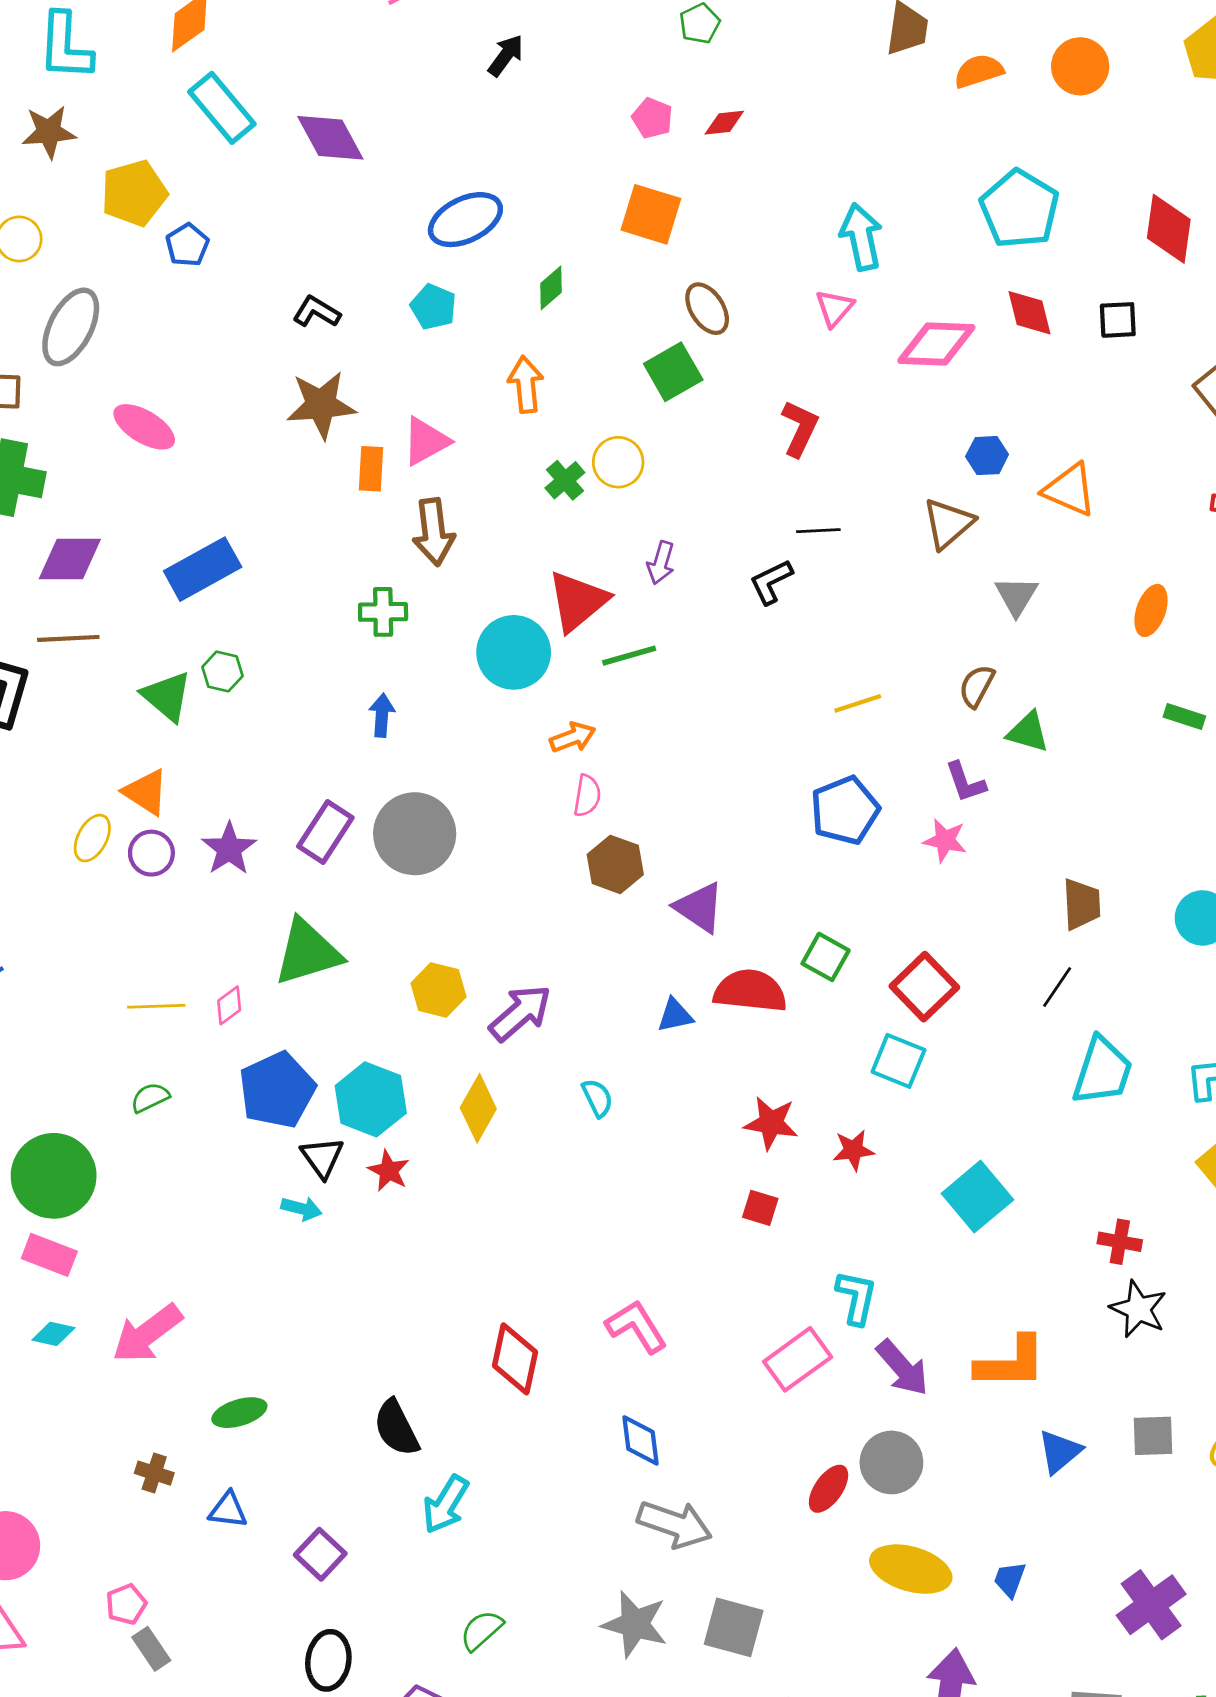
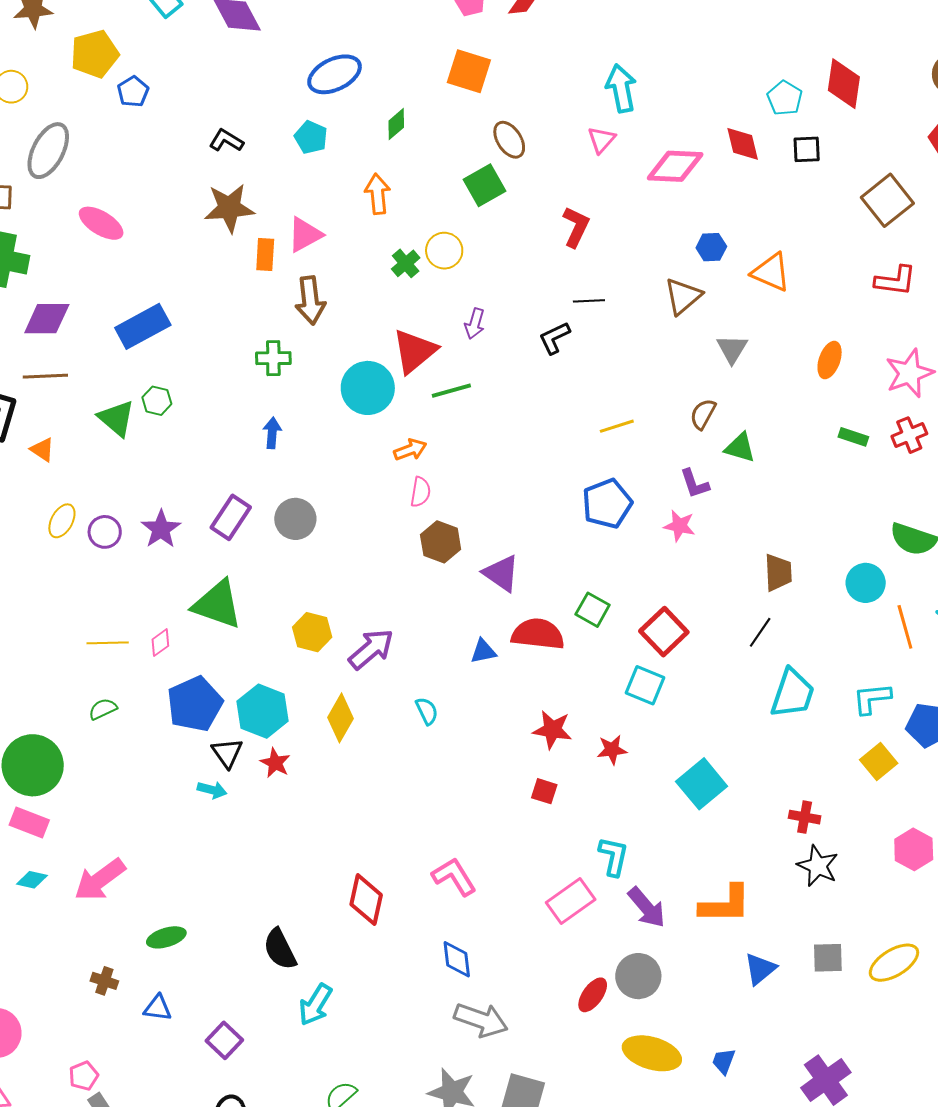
cyan pentagon: (1020, 209) -> (785, 98), moved, size x0.6
orange triangle: (146, 792) -> (42, 450), moved, size x0.7
gray circle: (415, 834) -> (295, 519), size x0.7
green triangle: (308, 952) -> (217, 604), turned 36

